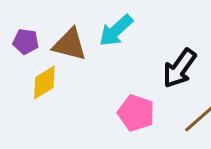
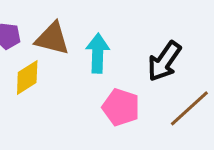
cyan arrow: (116, 31) -> (98, 53), moved, turned 135

